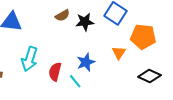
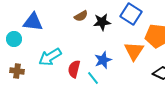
orange triangle: (119, 53) -> (134, 51), size x1.5
cyan arrow: (30, 59) -> (50, 57), turned 40

